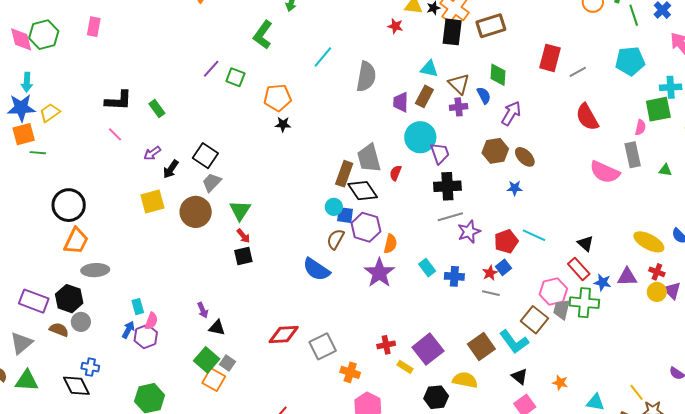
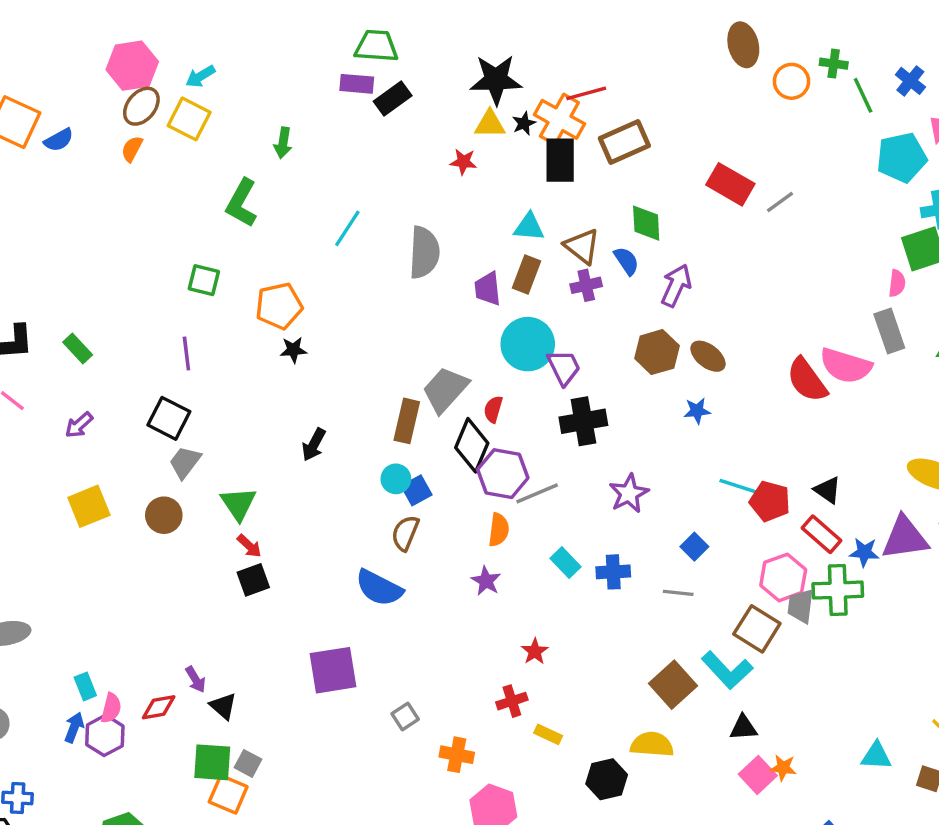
red rectangle: (550, 58) -> (730, 184), turned -68
cyan pentagon: (630, 61) -> (902, 158), moved
purple line: (211, 69) -> (186, 353), moved, turned -42
red semicircle: (587, 117) -> (807, 380), moved
gray trapezoid: (369, 158) -> (445, 390), turned 64
black arrow: (171, 169) -> (314, 445), moved
black diamond: (363, 191) -> (472, 445), moved, turned 64
brown circle: (196, 212) -> (164, 515), size x0.7
blue square: (345, 215) -> (416, 490), turned -30
gray line: (450, 217) -> (537, 493), moved
purple hexagon: (366, 227) -> (503, 474), moved
red pentagon: (506, 241) -> (770, 501), moved, turned -30
purple star: (379, 273) -> (486, 581), size x0.6
red star: (490, 273) -> (535, 651), moved
purple triangle: (627, 277) -> (905, 538), size x1.4
black triangle: (217, 328) -> (223, 706), turned 36
red diamond: (284, 334) -> (159, 707), moved, size x0.7
gray square: (323, 346) -> (405, 717), size x0.6
purple square: (428, 349) -> (333, 670), moved, turned 36
green square: (207, 360) -> (212, 762), turned -30
black triangle: (520, 377) -> (743, 728), turned -36
orange star: (560, 383) -> (783, 768), moved

